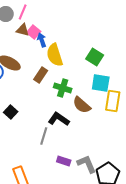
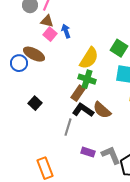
pink square: (34, 32) -> (50, 34), moved
yellow semicircle: (55, 55) -> (89, 58), moved, turned -130
brown rectangle: (41, 75) -> (78, 93), moved
brown semicircle: (82, 105) -> (102, 110), moved

